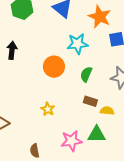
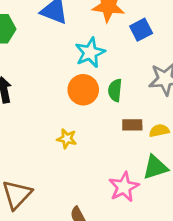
orange circle: (54, 67) -> (83, 90), moved
yellow star: (48, 109) -> (67, 139), moved

